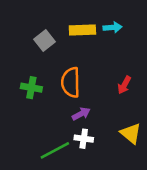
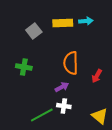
orange semicircle: (71, 82) -> (71, 63), moved
red arrow: (124, 85) -> (97, 76), moved
yellow triangle: (131, 133) -> (100, 116), moved

